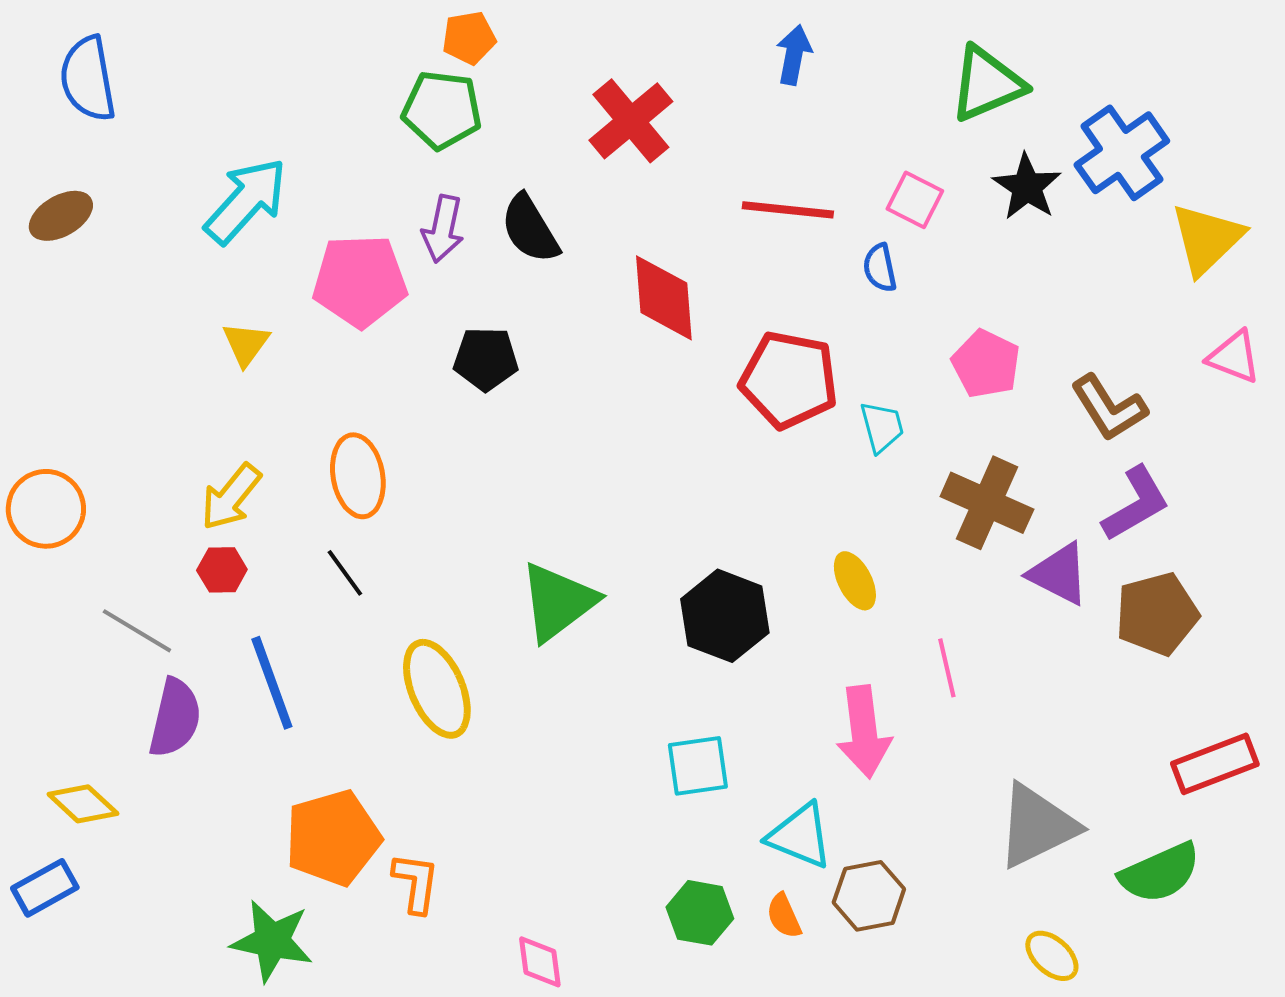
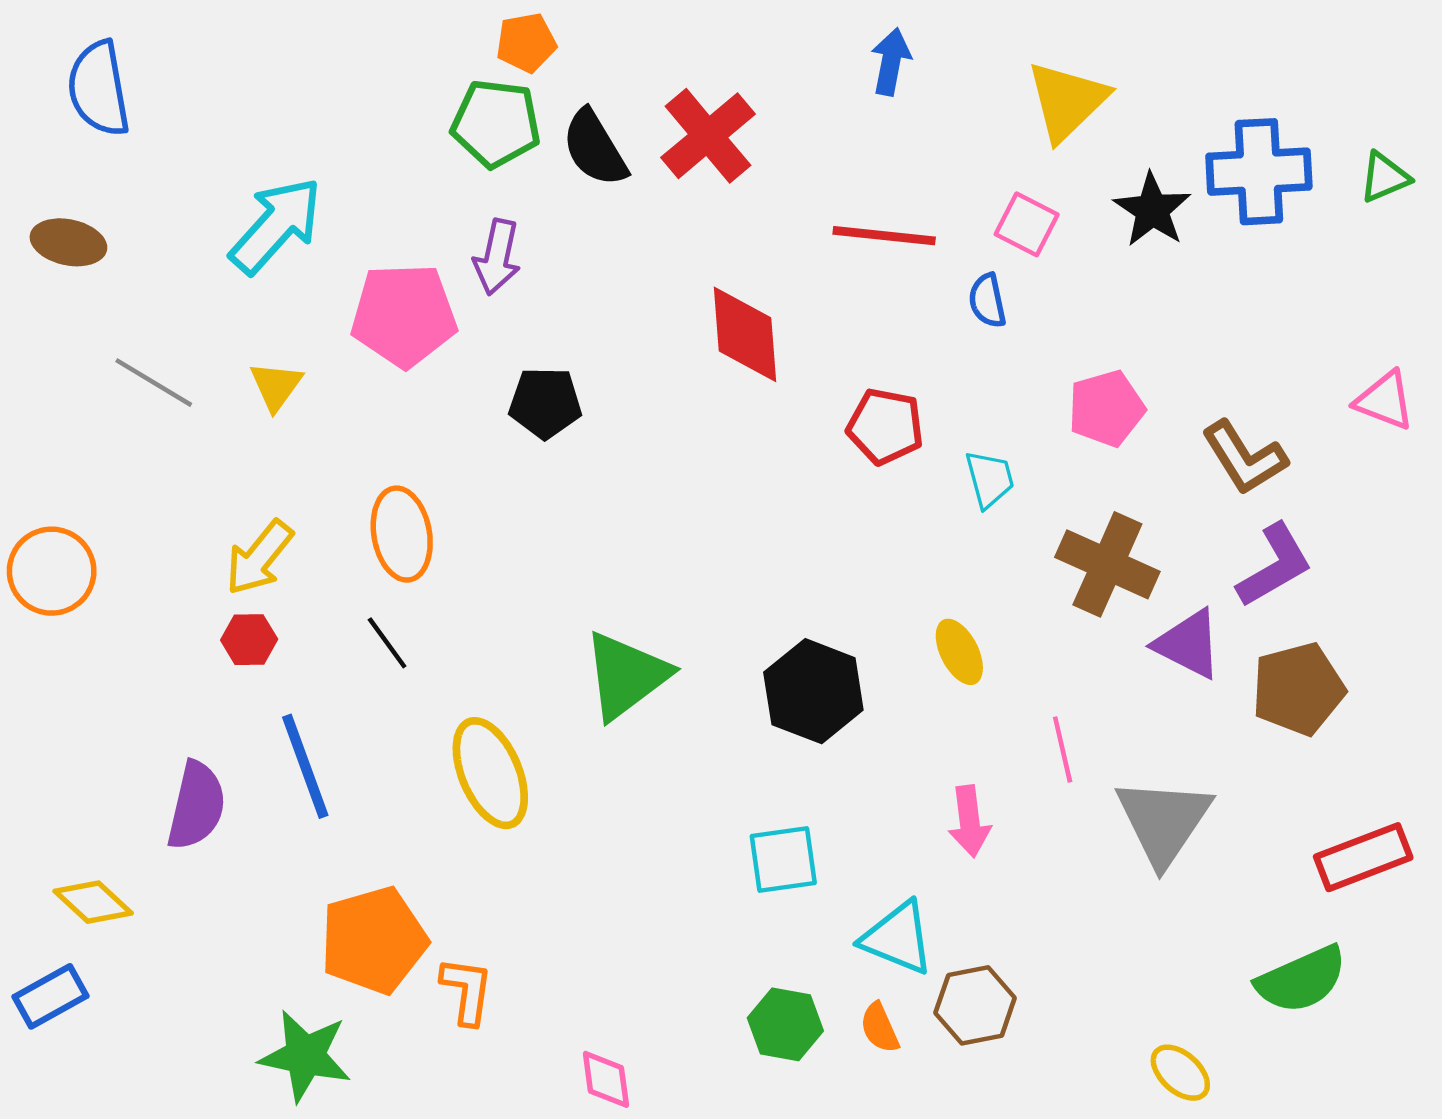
green triangle: (987, 84) -> (1385, 177), moved, size x0.6
blue cross: (1122, 153) -> (1259, 172), turned 32
brown ellipse: (61, 216) -> (68, 242), turned 42
black semicircle: (530, 229) -> (595, 148), moved
yellow triangle: (1207, 239) -> (1067, 101), moved
pink pentagon: (986, 364) -> (1106, 408), turned 30
red pentagon: (789, 380) -> (885, 426), size x0.7
gray line: (137, 631) -> (154, 383), moved
pink arrow: (864, 732) -> (969, 821), size x0.7
gray triangle: (1037, 826) -> (1164, 821), moved, turned -30

